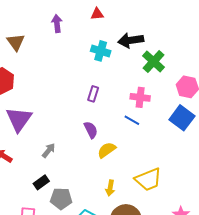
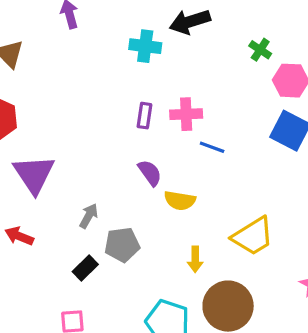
green cross: (154, 62) -> (260, 50), moved, size x0.6
pink cross: (140, 97) -> (186, 114), moved
yellow semicircle: (107, 150) -> (180, 200), turned -126
gray pentagon: (61, 199) -> (122, 245), moved

